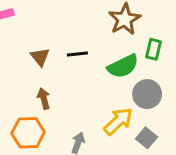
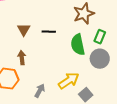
green semicircle: (123, 66) -> (78, 45), turned 95
gray circle: (147, 94) -> (100, 59), moved

